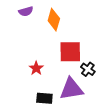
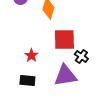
black rectangle: (44, 98) -> (27, 80), moved

